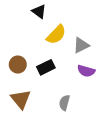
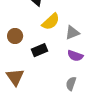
brown circle: (18, 65) -> (15, 36), moved
gray semicircle: (64, 103) -> (71, 84), moved

